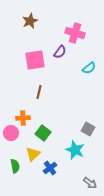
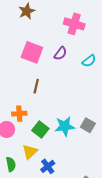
purple semicircle: (60, 52) -> (60, 53), moved
pink square: (35, 60) -> (32, 52), turned 30
cyan star: (75, 150) -> (65, 126), moved, turned -30

